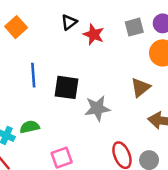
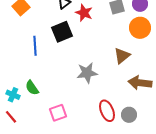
black square: (67, 87) -> (62, 32), moved, turned -30
green semicircle: (30, 127) -> (32, 88), turned -112

